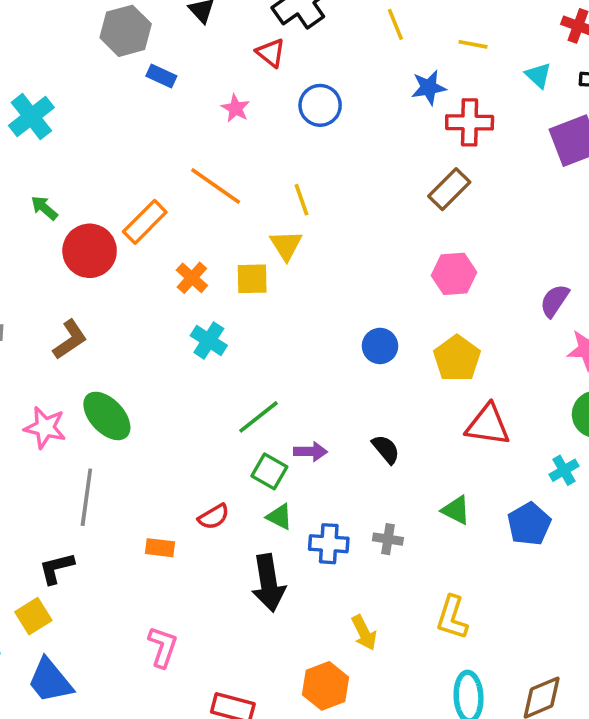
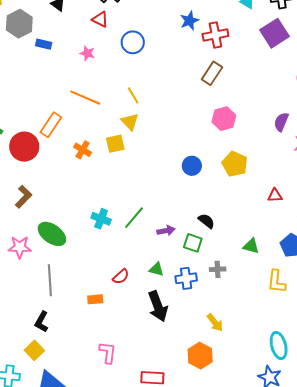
cyan cross: (209, 340) -> (101, 219), moved
red triangle: (488, 425) -> (275, 195), moved, size x0.6
green square: (269, 471) -> (193, 243), moved
black L-shape: (57, 568) -> (42, 322), turned -35
yellow L-shape: (452, 618) -> (276, 282), moved

